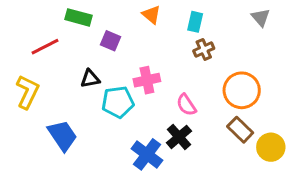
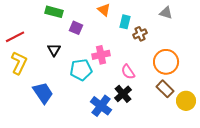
gray triangle: (261, 17) -> (166, 13), moved, turned -32
cyan rectangle: (195, 22) -> (125, 22), moved
red line: (45, 47) -> (15, 37), moved
black triangle: (90, 79) -> (54, 50), moved, turned -48

